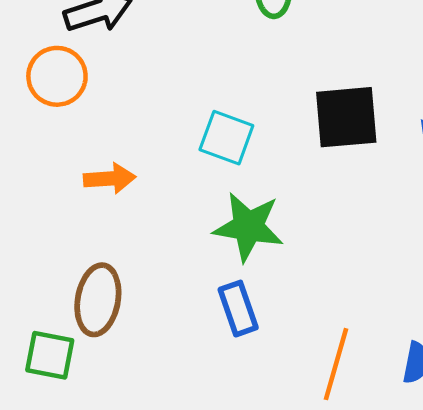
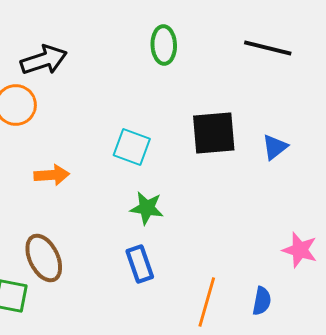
green star: (248, 227) -> (147, 208), size x0.7
brown ellipse: (98, 300) -> (44, 258), turned -36

